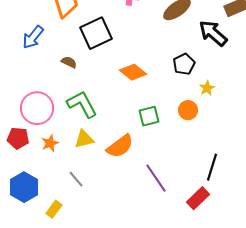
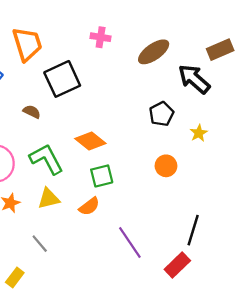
orange diamond: (133, 72) -> (90, 141), moved
yellow star: (207, 88) -> (199, 133), moved
green square: (149, 116) -> (102, 176), moved
orange semicircle: (120, 146) -> (89, 206), size x0.7

